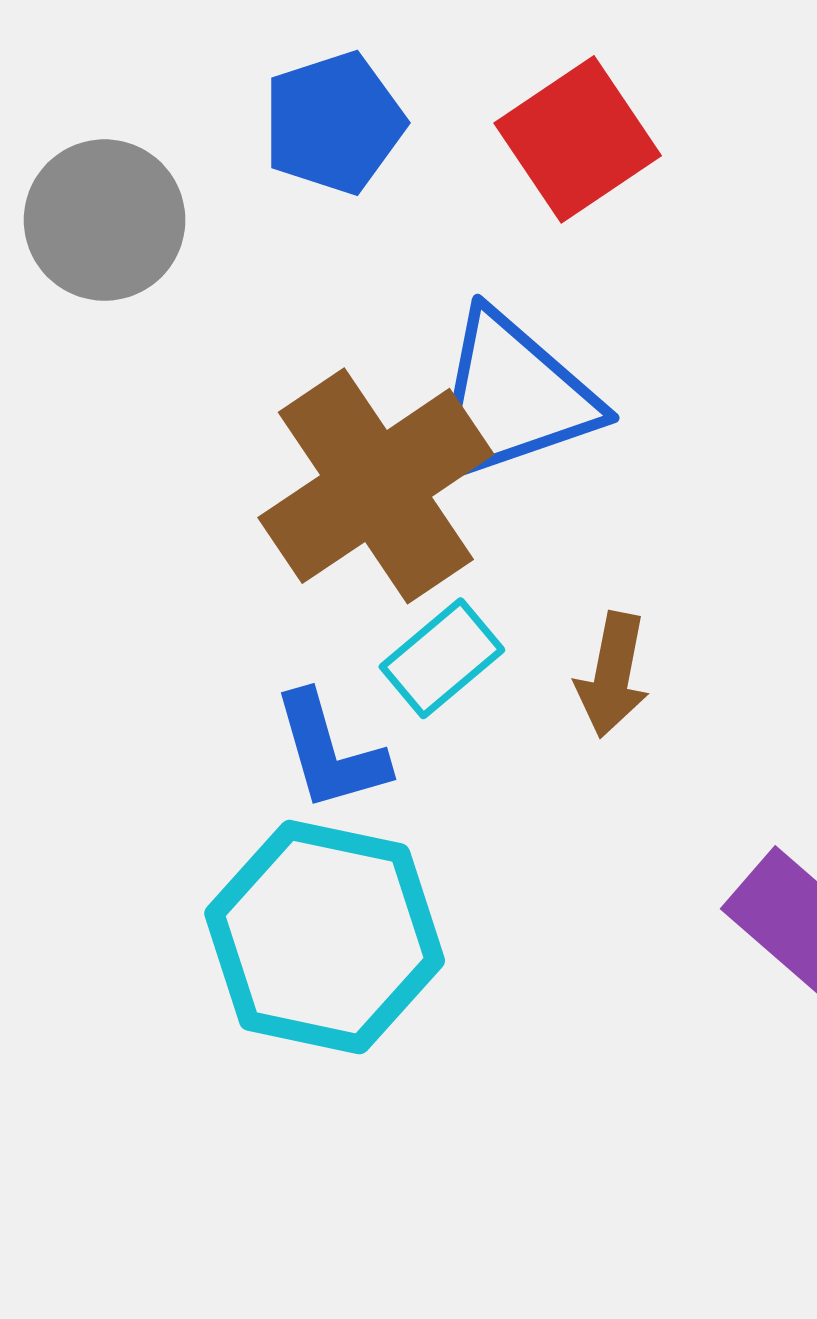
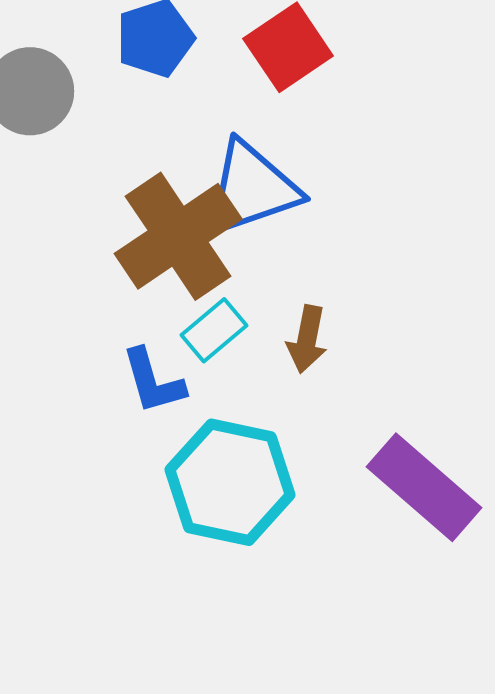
cyan hexagon: (325, 937) -> (230, 482), moved

